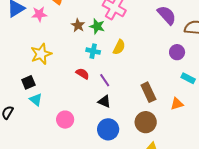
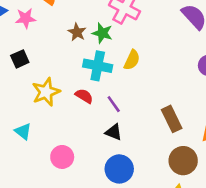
cyan cross: (93, 51) -> (98, 66), size x1.5
yellow star: (41, 54) -> (46, 92), moved
black square: (28, 82) -> (20, 59), moved
brown circle: (146, 122) -> (183, 161), moved

